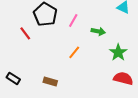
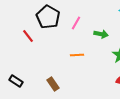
orange line: (74, 52) -> (77, 55), turned 48
brown rectangle: (50, 81) -> (53, 84), turned 40

